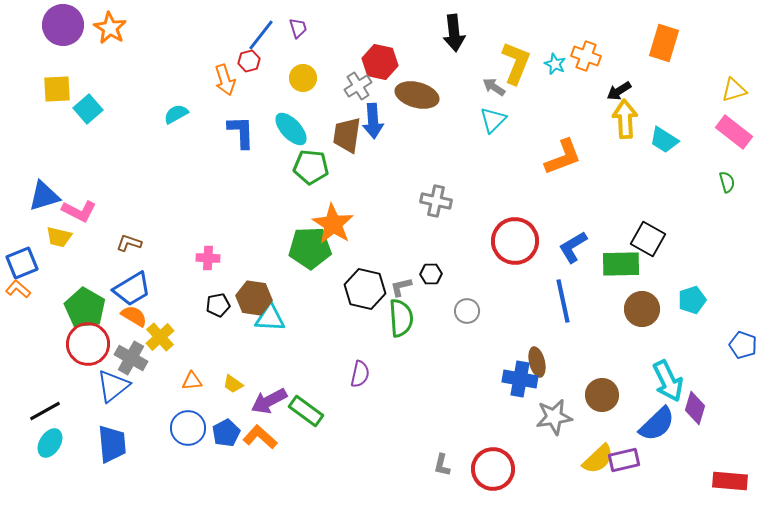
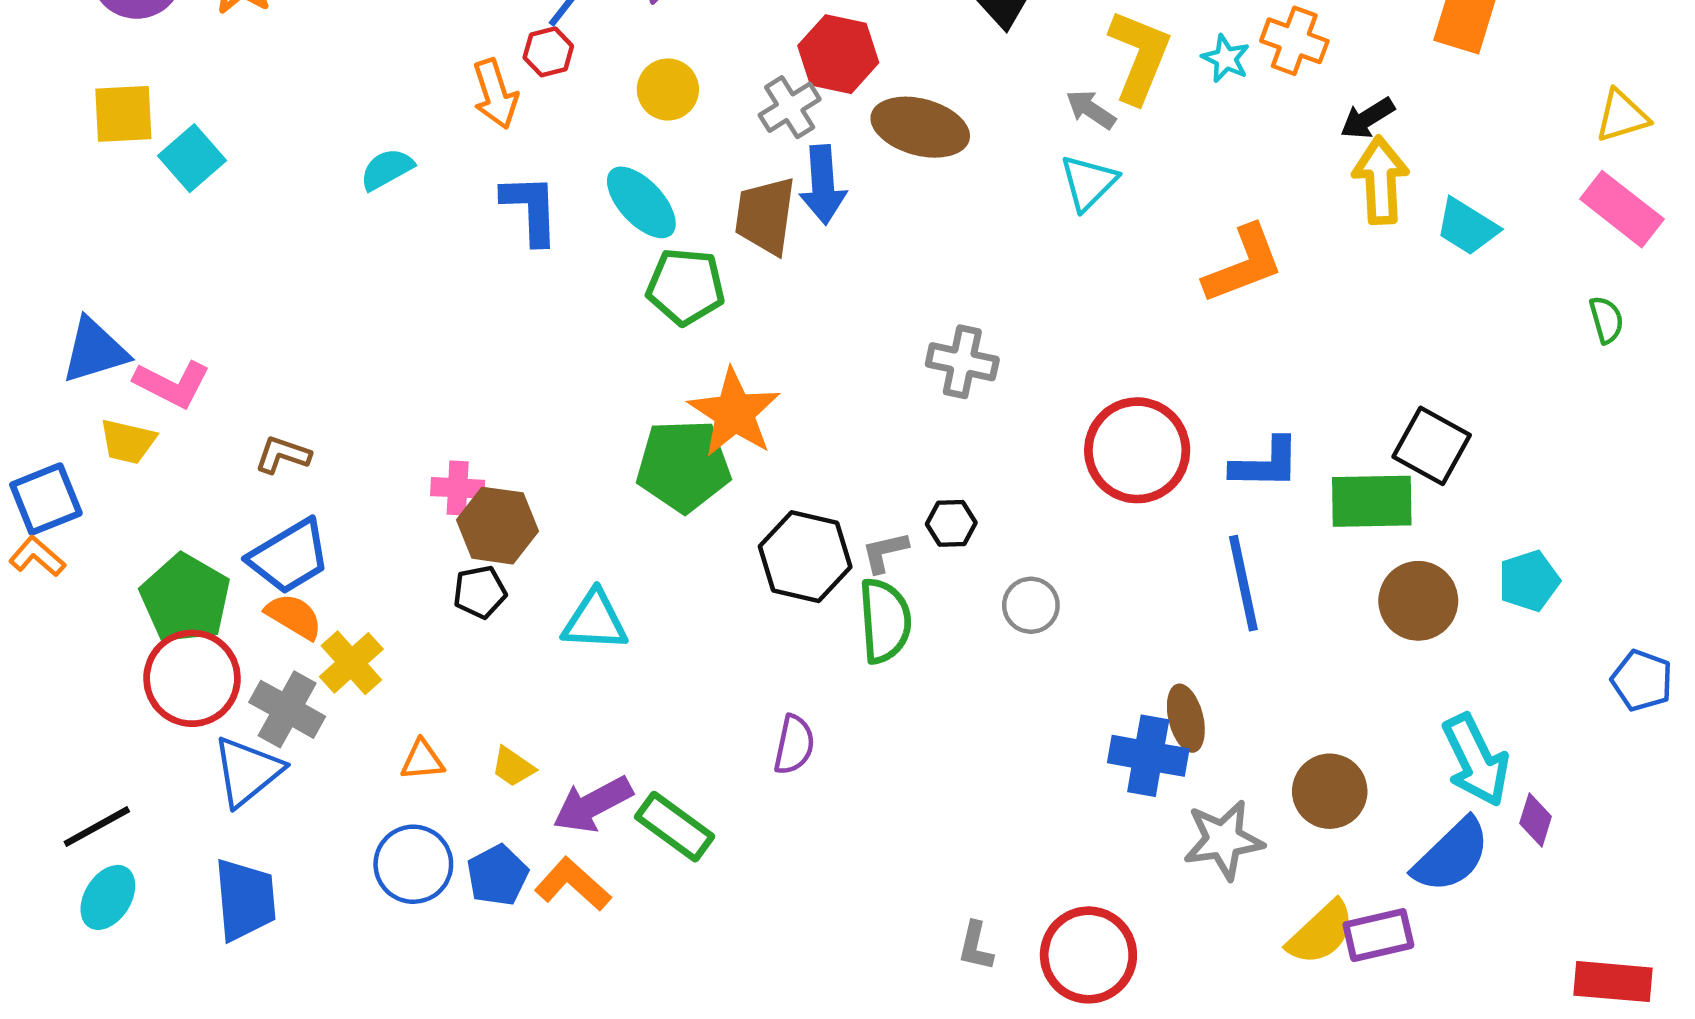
blue L-shape: (573, 247) -> (1266, 464), turned -148
brown hexagon: (254, 298) -> (497, 526), moved
purple diamond: (695, 408) -> (1536, 820), size x0.7

